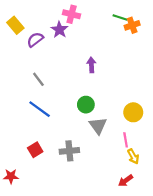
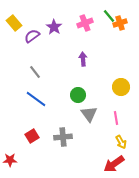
pink cross: (72, 14) -> (85, 23), moved, turned -35
green line: (120, 18) -> (109, 16), turned 32
yellow circle: (133, 112) -> (121, 87), moved
pink line: (126, 140) -> (116, 118), moved
red arrow: (126, 181) -> (114, 164), size x1.5

